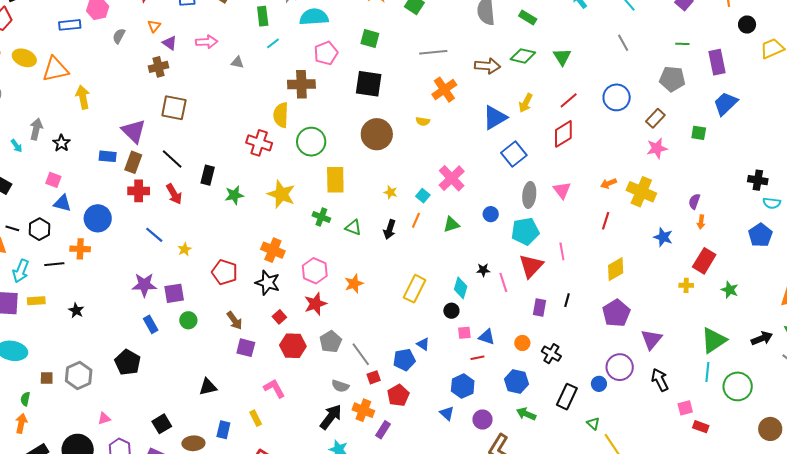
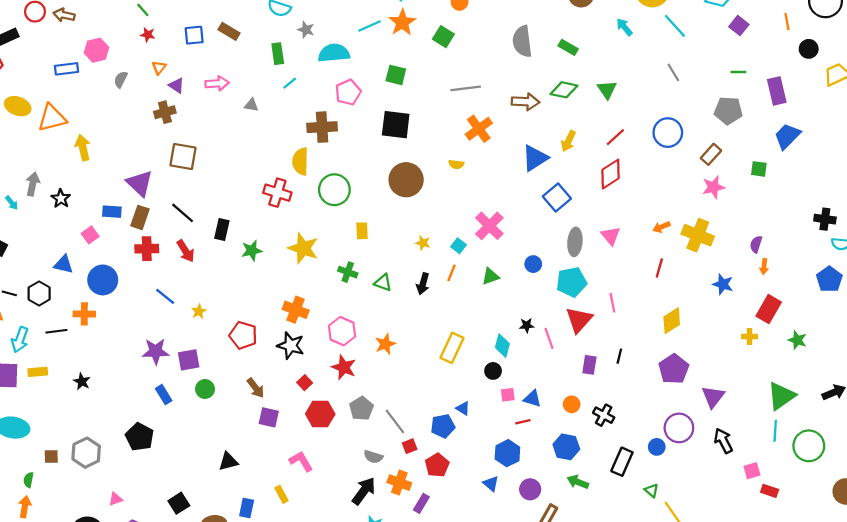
pink square: (53, 180) -> (90, 235), moved, turned 35
yellow rectangle: (335, 180) -> (362, 231), size x0.6
red star: (315, 304) -> (344, 367), turned -30

